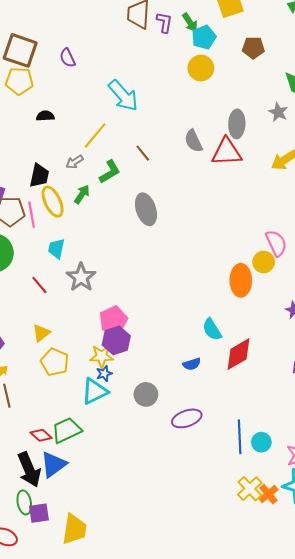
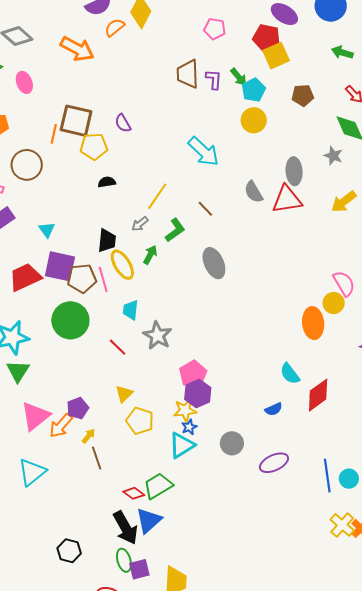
yellow pentagon: (19, 81) -> (94, 147), moved
cyan arrow: (123, 96) -> (204, 151), moved

